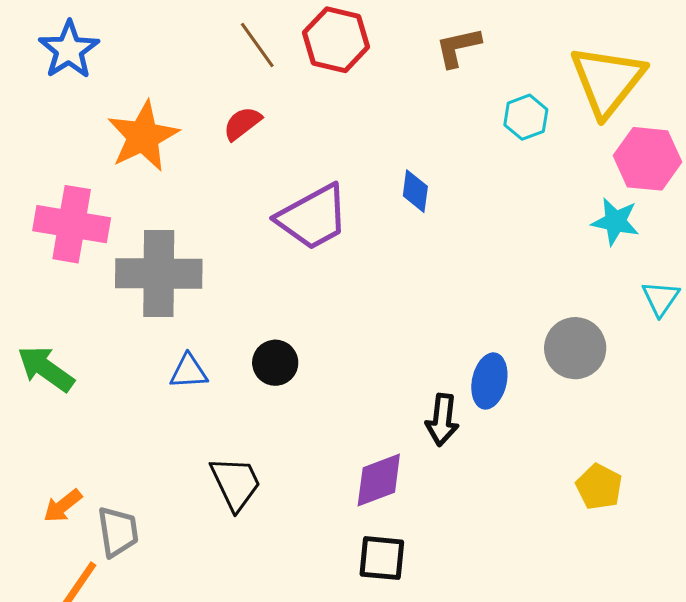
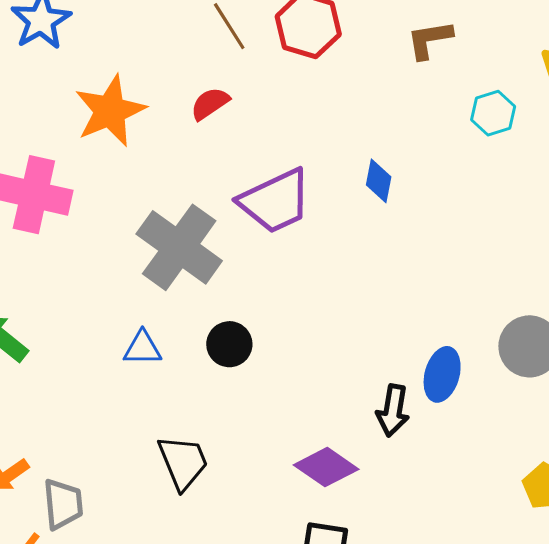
gray cross: (159, 274) -> (179, 247), moved, turned 32
purple diamond: (379, 480) -> (326, 467), turned 52

